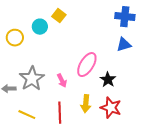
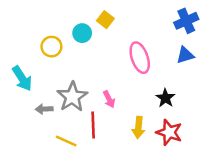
blue cross: (125, 17) -> (186, 21), turned -30
pink ellipse: (87, 65) -> (140, 58), moved, turned -50
red line: (60, 113) -> (93, 125), moved

